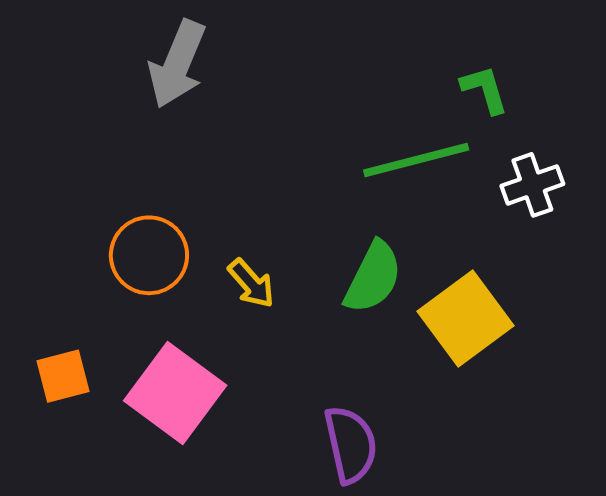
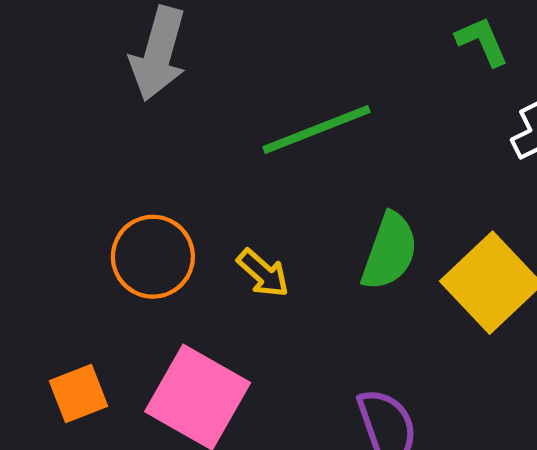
green line: (416, 160) -> (316, 129), moved

